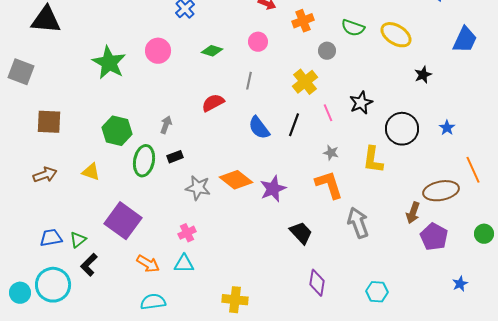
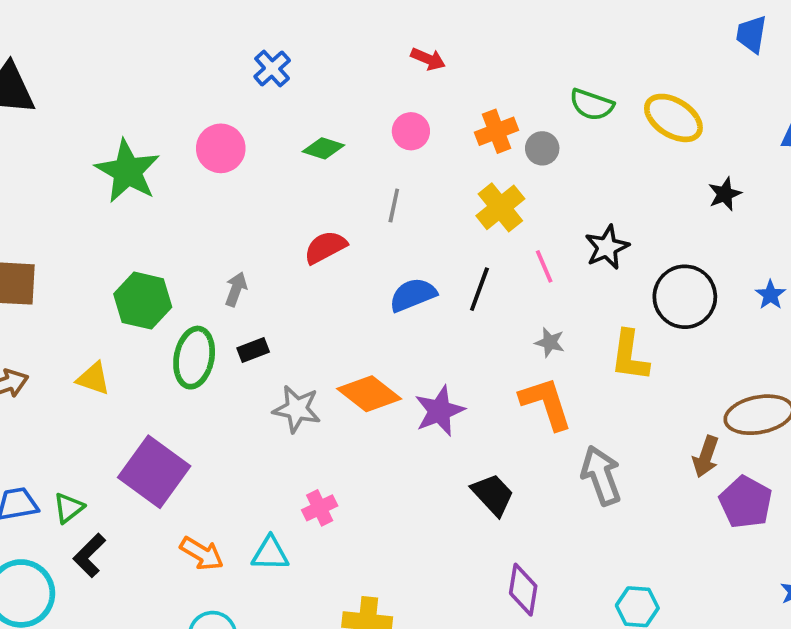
orange cross: (303, 21) -> (497, 131), moved
blue semicircle: (259, 128) -> (413, 295), turned 105
pink cross: (187, 233) -> (320, 508), moved

